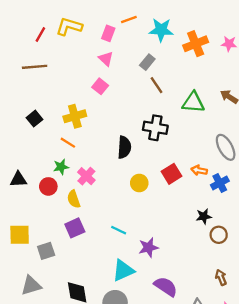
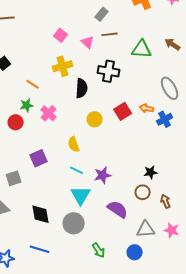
pink triangle: (106, 59) -> (88, 42), moved
brown line: (157, 85) -> (110, 34), turned -63
yellow cross: (75, 116) -> (63, 66), moved
yellow semicircle: (74, 199) -> (74, 144), moved
black star: (204, 216) -> (151, 172), moved
cyan line: (119, 230) -> (77, 170), moved
brown circle: (219, 235) -> (143, 192), moved
cyan triangle: (123, 270) -> (81, 195), turned -35

